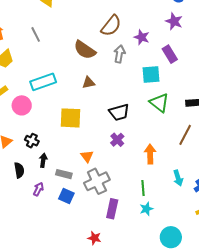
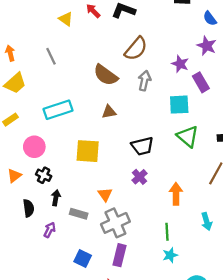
purple star: (142, 37) -> (180, 64), moved
pink circle: (22, 105) -> (34, 147), moved
blue square: (66, 196) -> (83, 258), moved
purple rectangle: (112, 209) -> (119, 255), moved

